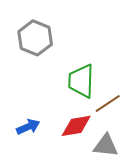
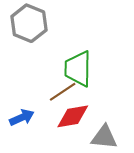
brown line: (108, 104) -> (63, 92), moved

